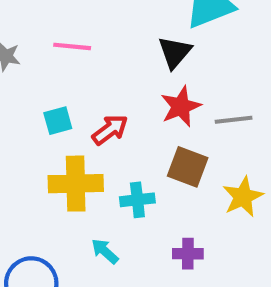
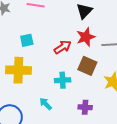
red arrow: (110, 130) -> (63, 47), moved
yellow cross: (76, 184) -> (18, 70), moved

